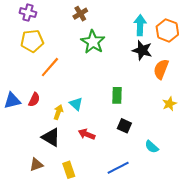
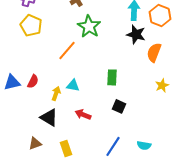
yellow pentagon: (32, 41) -> (31, 25), turned 30
orange line: (50, 67) -> (67, 50), moved
cyan triangle: (76, 104) -> (73, 85), turned -32
cyan semicircle: (152, 147) -> (144, 145), moved, turned -32
blue line: (118, 168) -> (113, 146), turned -30

